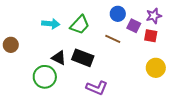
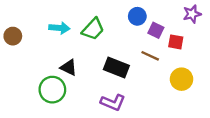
purple star: (154, 16) -> (192, 14), moved
brown line: (113, 39) -> (150, 56), moved
brown circle: (11, 45) -> (13, 36), moved
black rectangle: (83, 58) -> (116, 67), moved

